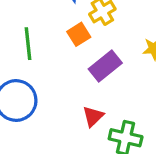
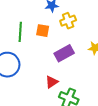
orange square: (79, 34) -> (43, 31), moved, turned 32

